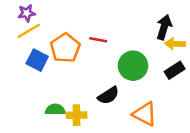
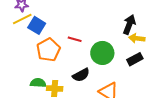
red line: (98, 40) -> (75, 39), moved
orange pentagon: (65, 48) -> (48, 50), moved
blue square: (37, 60) -> (37, 25), moved

